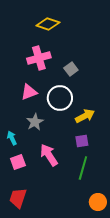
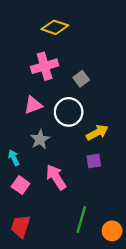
pink square: (18, 162) -> (21, 185), turned -35
green line: (83, 168) -> (81, 219), moved

